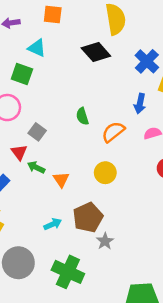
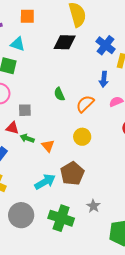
black diamond: (96, 52) -> (65, 42), turned -40
gray square: (37, 132) -> (25, 110), turned -32
red triangle: (19, 152) -> (12, 128), turned -32
cyan arrow: (53, 224) -> (45, 182), size x1.5
gray star: (105, 241) -> (93, 206), moved

